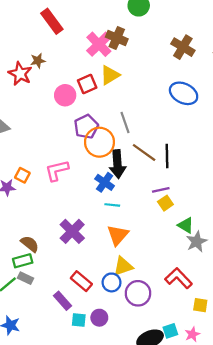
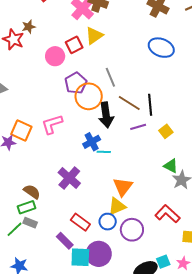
orange square: (22, 175) -> (21, 130), size x1.5
blue cross: (105, 182) -> (92, 142), moved, turned 30
purple line: (161, 190) -> (138, 127), moved
yellow square: (165, 203) -> (166, 131), moved
orange triangle: (118, 235) -> (123, 187), moved
purple circle: (99, 318) -> (99, 254), size x1.6
cyan square: (79, 320) -> (80, 257), size x1.5

